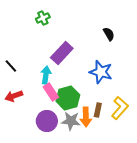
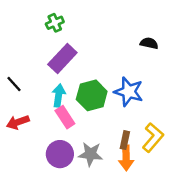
black semicircle: (109, 34) -> (149, 43), moved, turned -48
purple rectangle: (62, 53) -> (62, 59), moved
green hexagon: (68, 98) -> (92, 95), moved
orange arrow: (86, 117) -> (126, 158), moved

